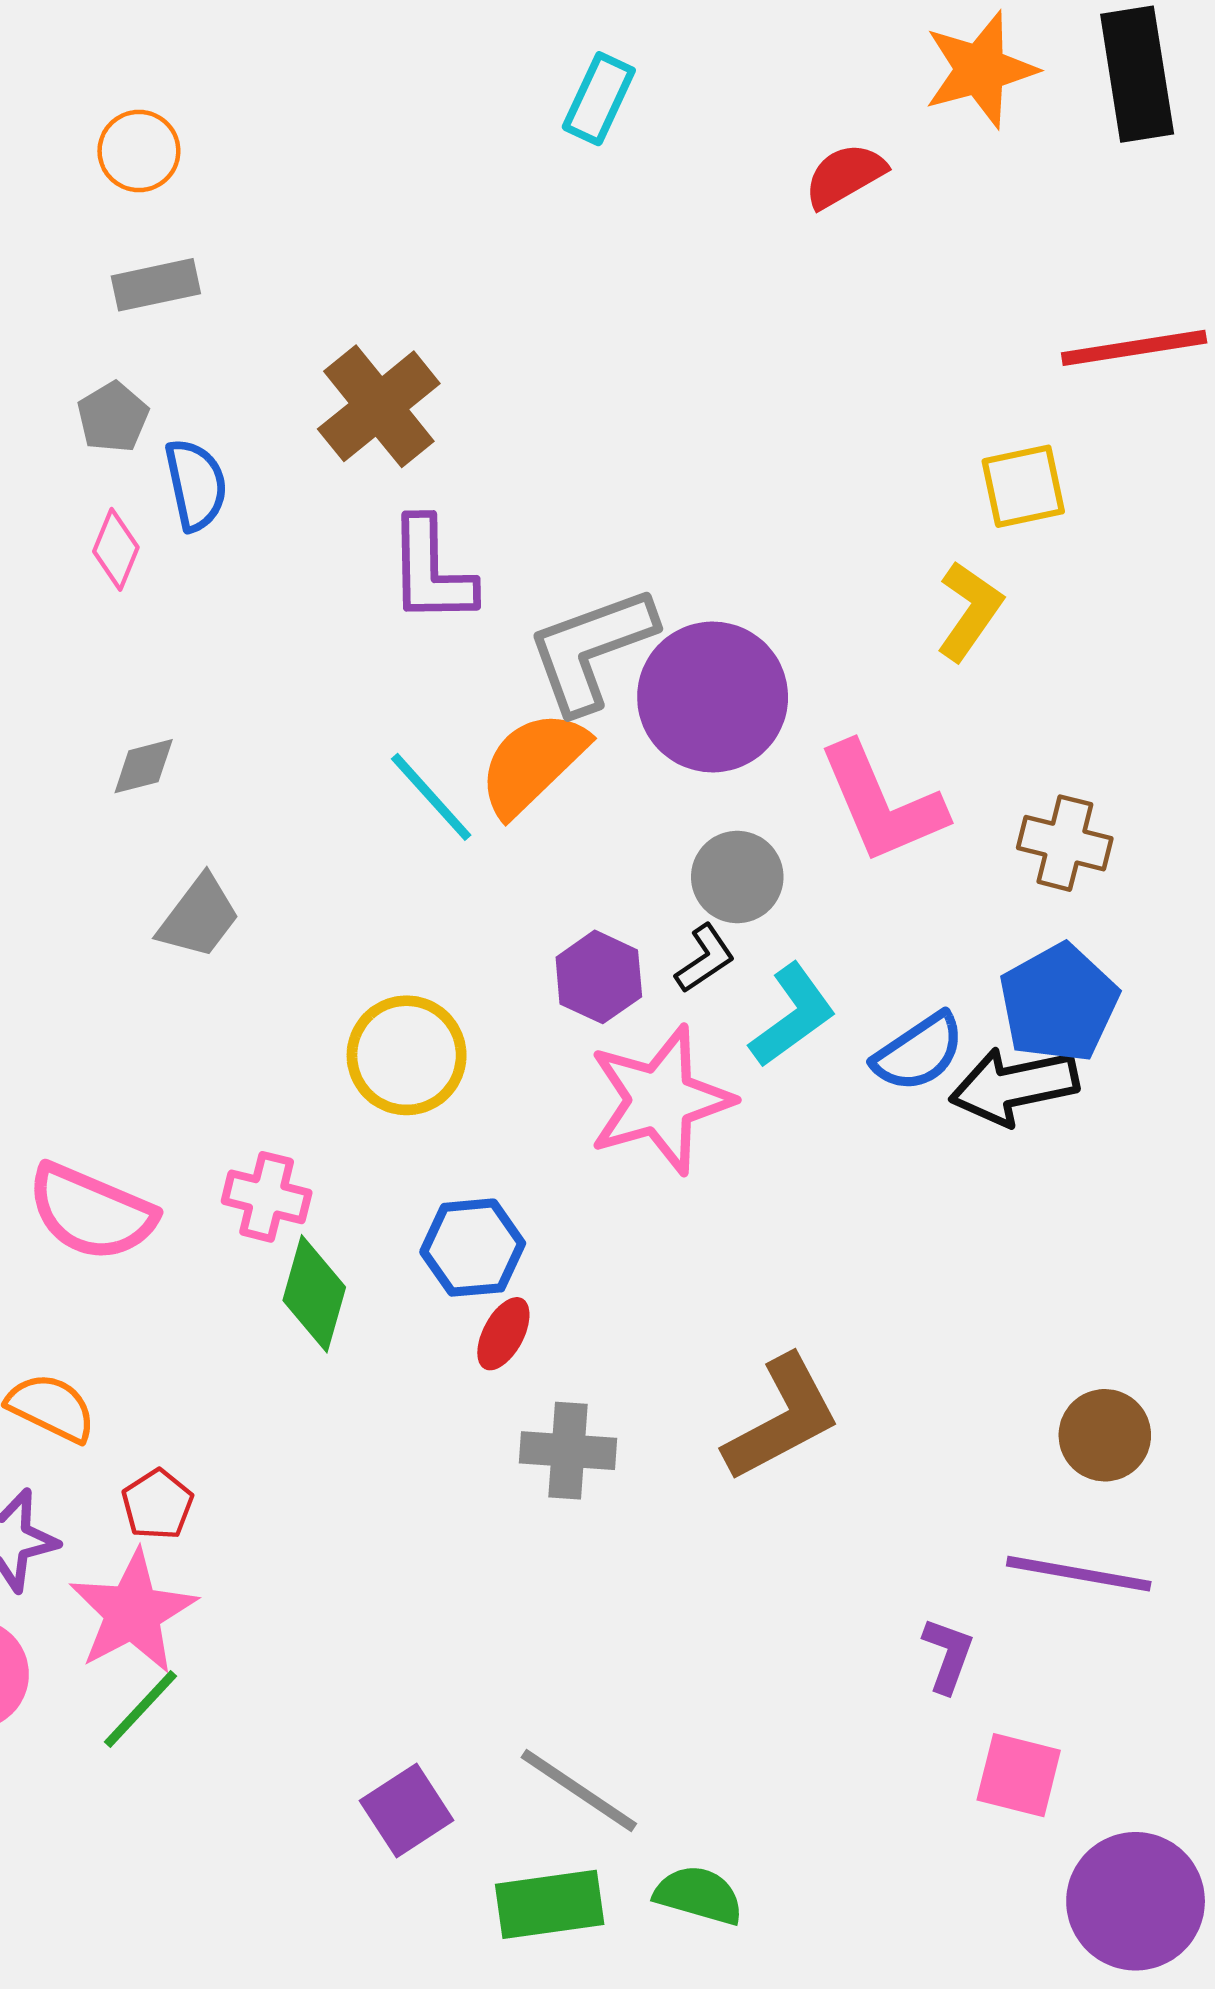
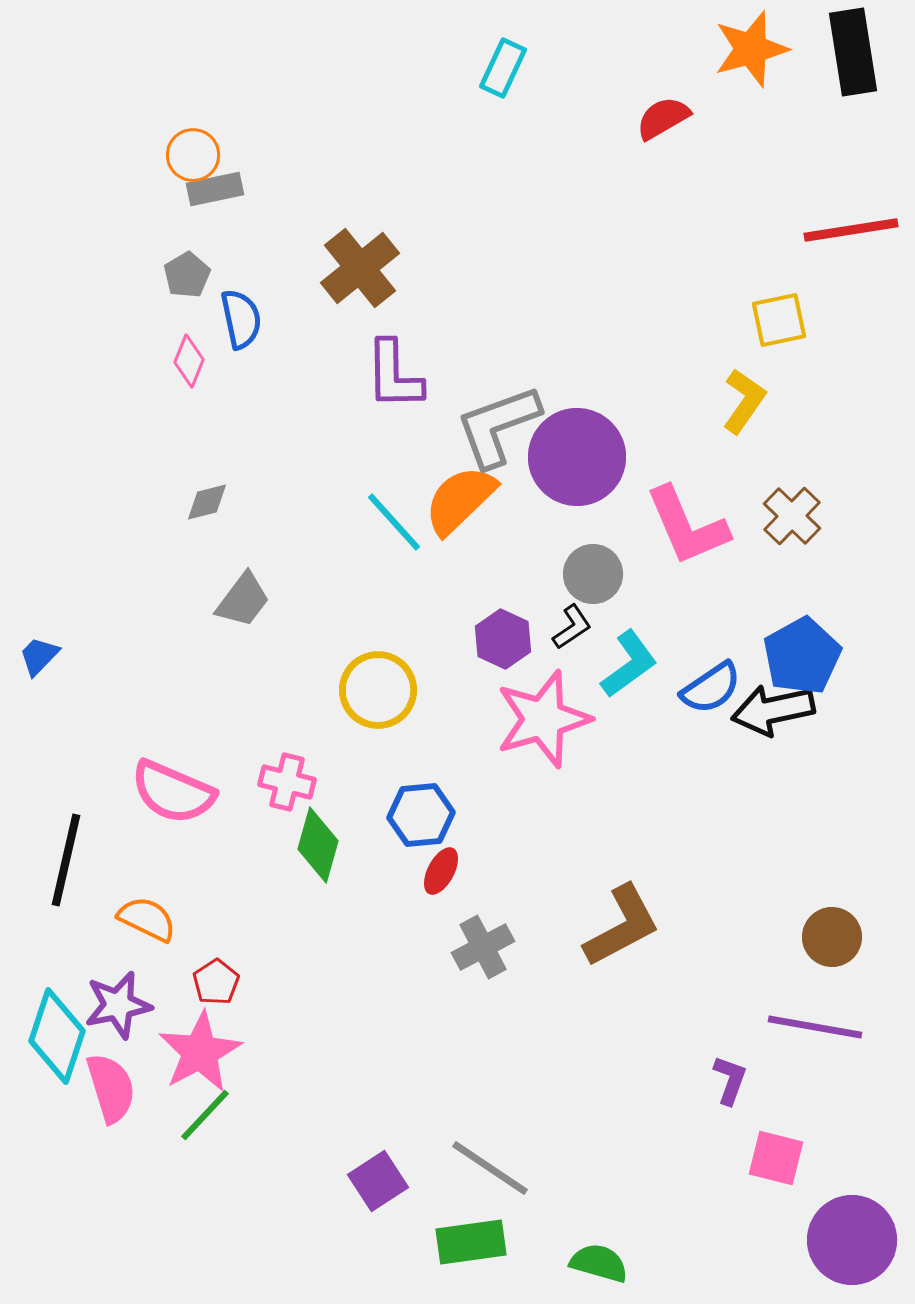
orange circle: (139, 151) -> (193, 155), moved
brown cross: (1065, 843) -> (792, 516), moved, turned 30
gray cross: (568, 1451) -> (483, 947), turned -32
green semicircle: (699, 1895) -> (599, 1263), moved

